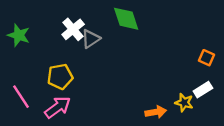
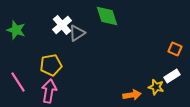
pink arrow: (58, 107) -> (49, 91), turned -45

